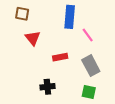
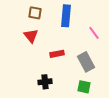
brown square: (22, 14) -> (35, 13), moved
pink line: (88, 35) -> (94, 33), moved

